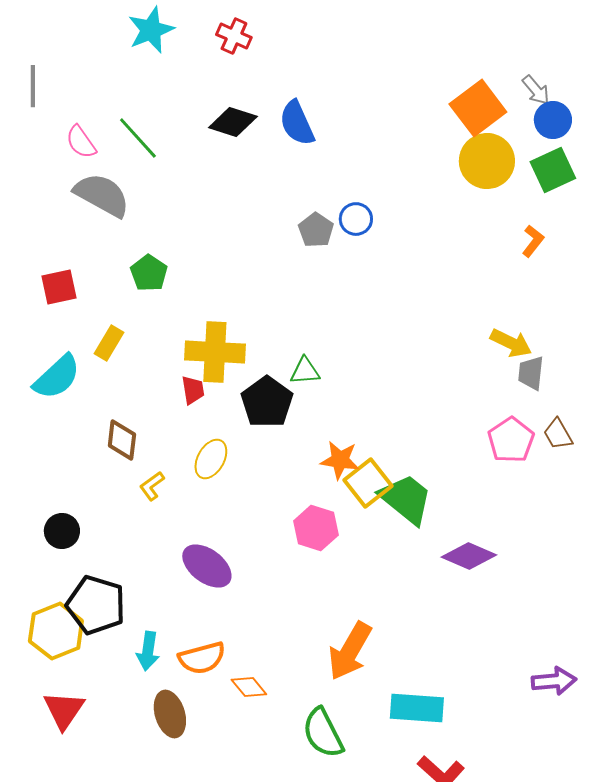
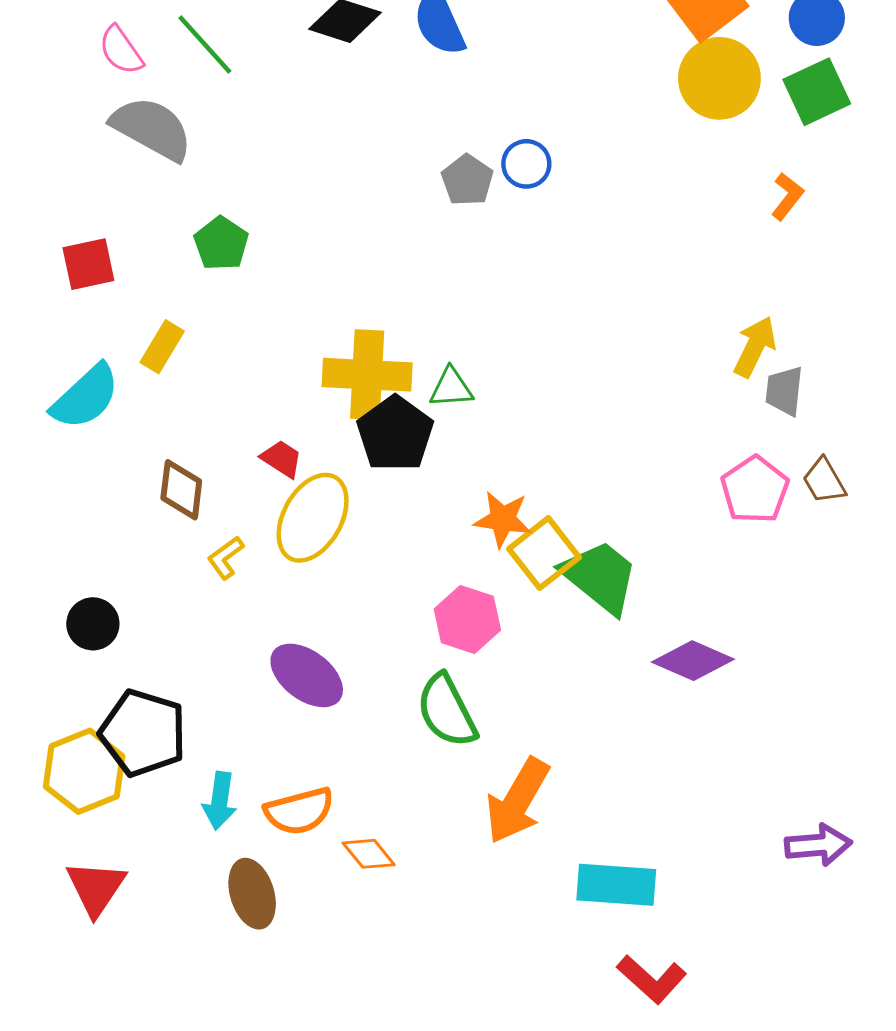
yellow arrow: (511, 343) -> (755, 347), turned -90
yellow cross: (215, 352) -> (367, 375), moved
red trapezoid: (193, 390) -> (282, 459), moved, turned -48
yellow ellipse: (211, 459) -> (313, 518), size x1.5
green semicircle: (323, 733) -> (447, 711), moved

